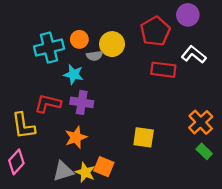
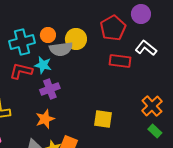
gray semicircle: (95, 56) -> (61, 49), size x1.6
purple cross: (82, 102) -> (50, 89), turned -30
red L-shape: (48, 104) -> (21, 71), moved

